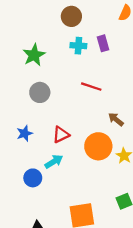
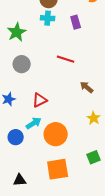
cyan cross: (78, 46) -> (48, 18), moved
orange circle: (98, 146) -> (56, 134), moved

